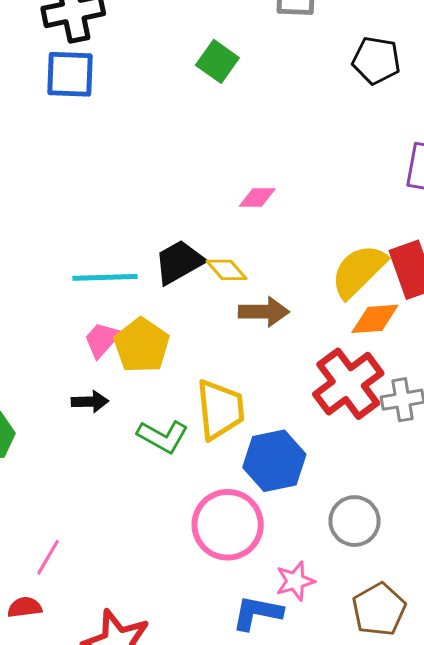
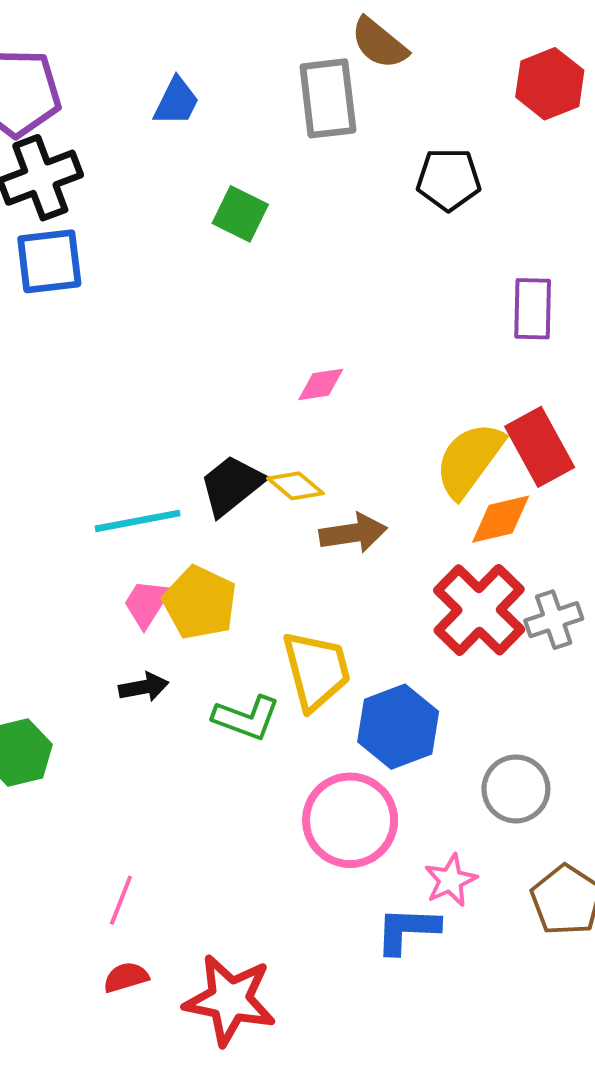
red semicircle: (25, 607) -> (126, 977), moved

